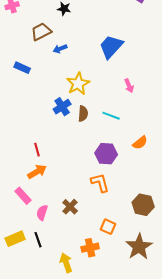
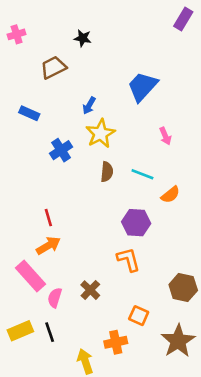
blue arrow: (60, 49) -> (89, 106), moved, turned -40
blue cross: (62, 107) -> (61, 150), moved
orange semicircle: (140, 143) -> (170, 195), moved
pink rectangle: (23, 196) -> (31, 276), size x1.4

